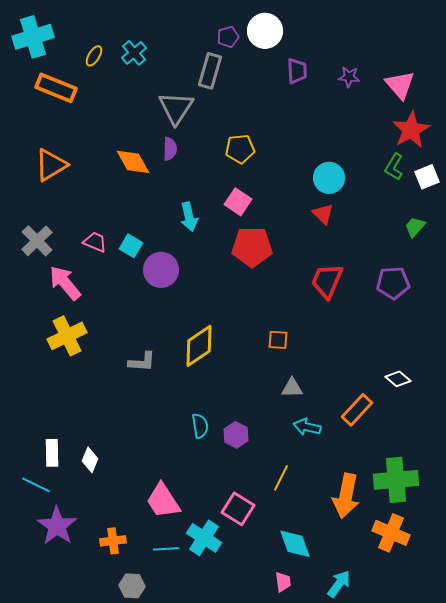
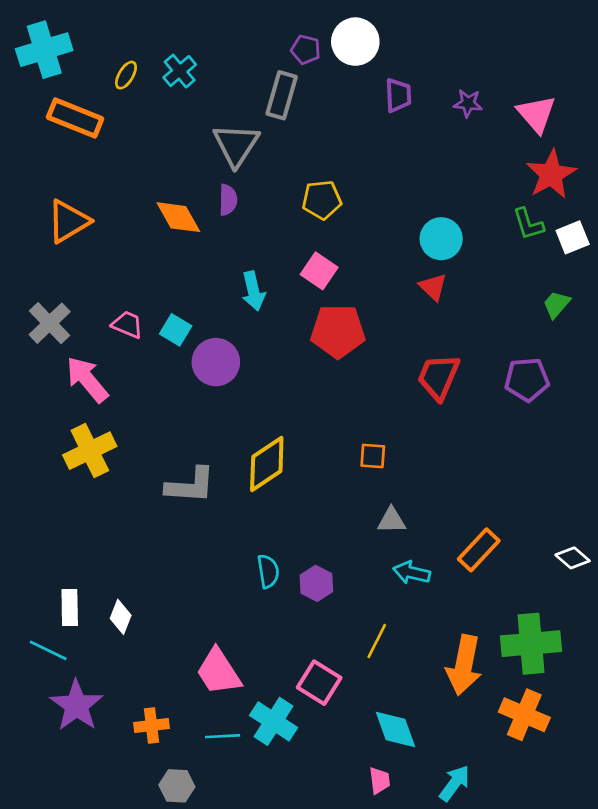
purple pentagon: (228, 37) -> (306, 50), turned 30
green L-shape: (394, 167) -> (528, 224), turned -48
gray L-shape: (142, 362) -> (190, 485), size x1.4
white diamond: (398, 379) -> (573, 558), moved

